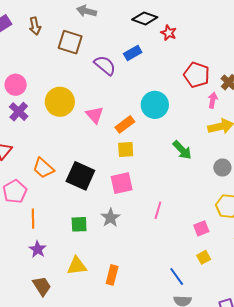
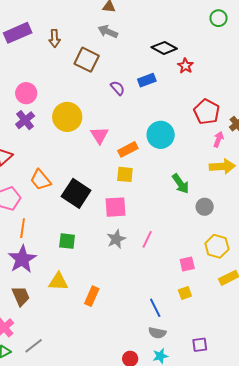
purple semicircle: (105, 65) -> (117, 88), size x0.7
gray circle: (222, 168) -> (205, 207), moved
gray star: (110, 218) -> (116, 239), moved
purple star: (38, 249) -> (22, 259), size x1.6

